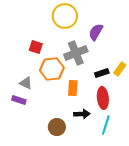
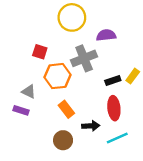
purple semicircle: (96, 32) -> (106, 35), turned 54
orange rectangle: (73, 88) -> (66, 109), moved, turned -42
cyan line: (106, 125) -> (117, 138), turned 48

